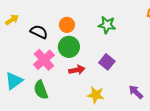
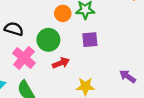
orange circle: (67, 25) -> (63, 13), moved
purple square: (107, 62) -> (90, 40), moved, turned -35

